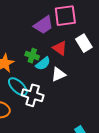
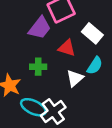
cyan semicircle: (43, 64) -> (95, 66), moved
white cross: (33, 95) -> (53, 112), turned -35

